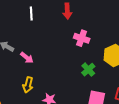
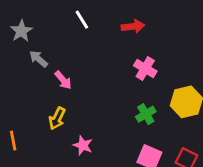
red arrow: (67, 11) -> (133, 26), turned -105
white line: (31, 13) -> (82, 20), turned -40

